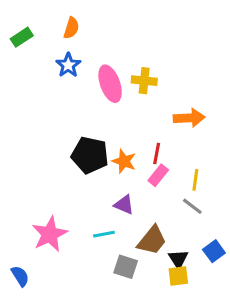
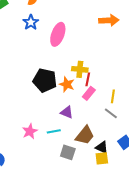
yellow cross: (144, 81) -> (80, 69), moved
pink ellipse: (110, 84) -> (58, 34), turned 40
orange arrow: (189, 118) -> (109, 20), moved
pink star: (50, 234) -> (30, 131), moved, size x0.7
black triangle: (178, 259) -> (102, 147), turned -32

